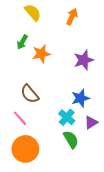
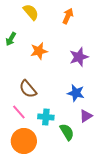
green arrow: (22, 42) -> (11, 39), moved
blue star: (80, 98) -> (76, 93), turned 30
cyan cross: (67, 117) -> (46, 117), moved, turned -35

